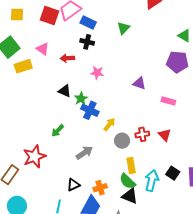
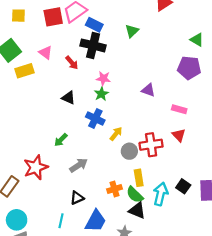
red square: (50, 15) -> (53, 17), turned -30
black cross: (87, 42) -> (93, 45), size x1.6
red arrow: (67, 58) -> (72, 63), turned -128
green star: (81, 99) -> (101, 94), moved
red cross: (142, 134) -> (151, 145), size x1.5
red triangle: (165, 135) -> (179, 135), moved
gray arrow: (84, 153) -> (79, 165), moved
orange cross: (100, 188) -> (114, 189), moved

